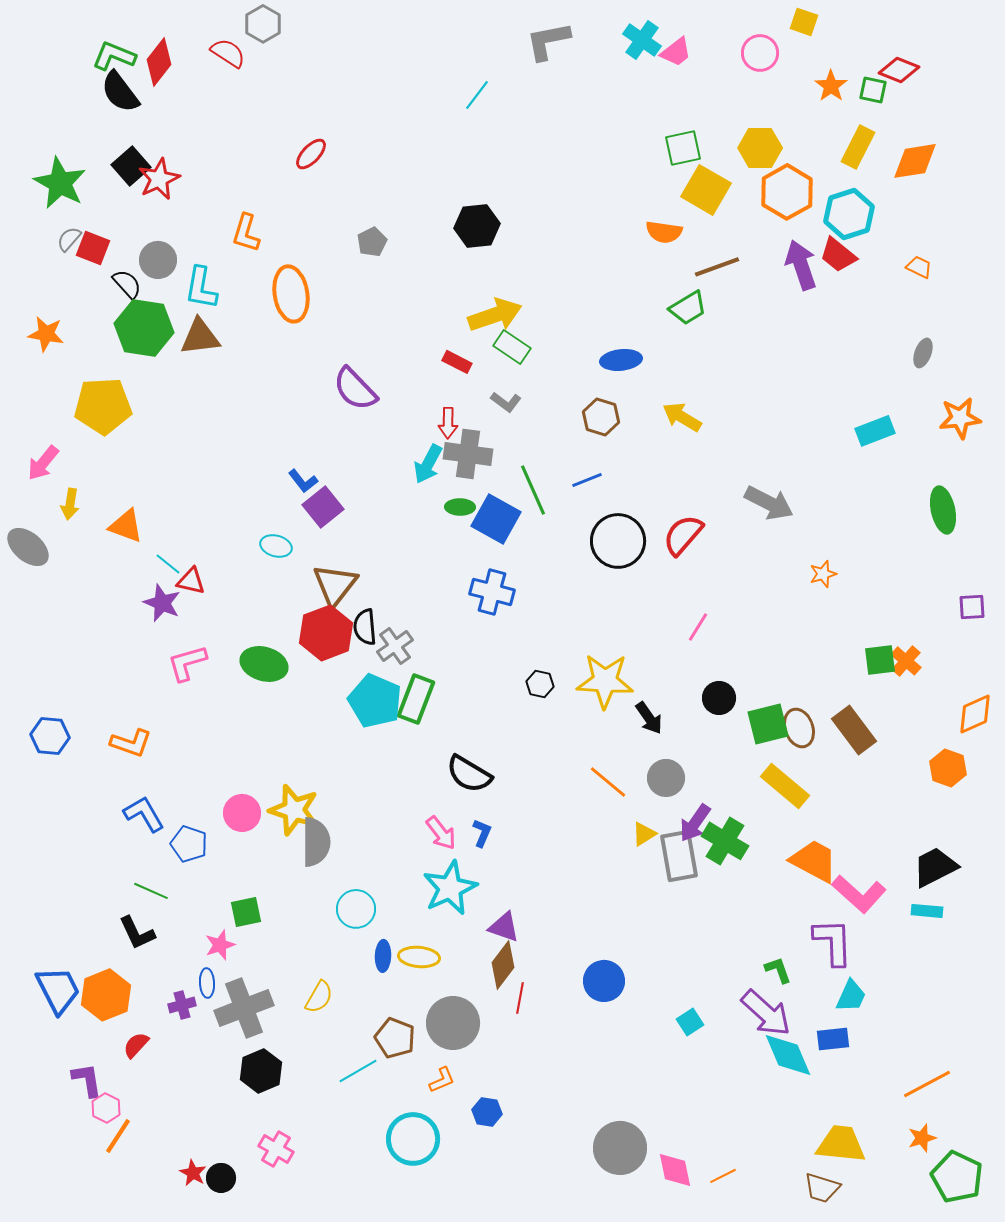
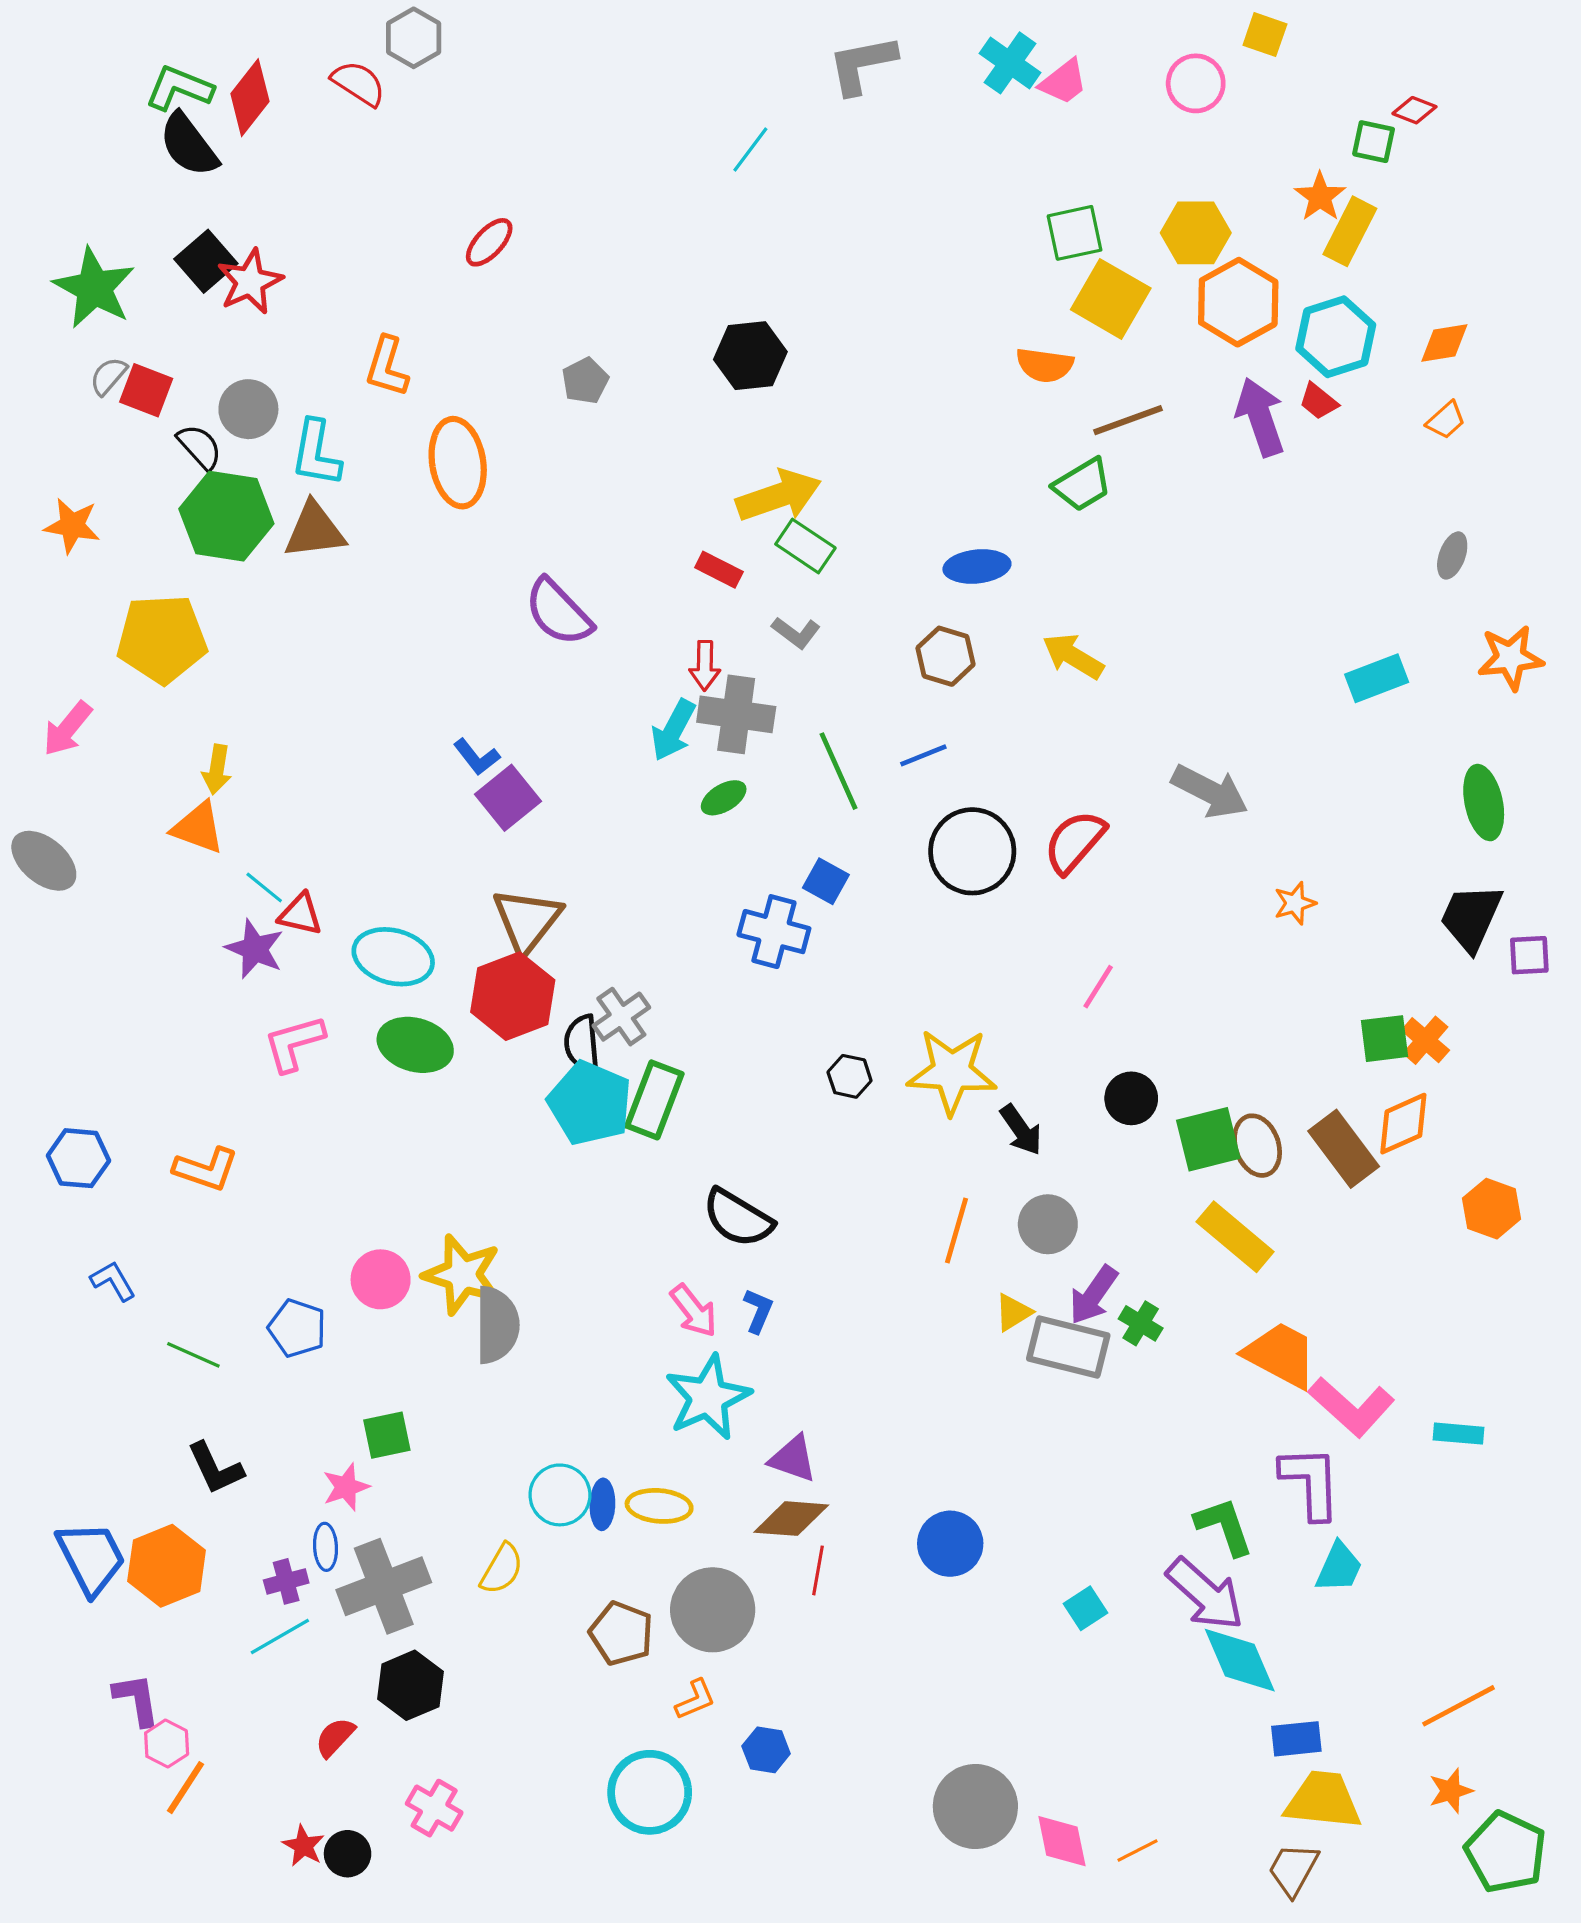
red diamond: (899, 70) -> (1414, 110), size x0.7
orange star: (831, 86) -> (1320, 197), moved
orange diamond: (915, 161) -> (1444, 343), moved, size x0.7
red trapezoid: (838, 255) -> (1318, 401), size x0.7
orange trapezoid: (919, 267) -> (1446, 420), turned 112
yellow arrow: (70, 504) -> (217, 769), moved
green ellipse: (460, 507) -> (724, 798), turned -32
blue square: (496, 519) -> (826, 881), moved, size x0.6
cyan ellipse: (276, 546) -> (393, 957), moved, size x1.6
black semicircle: (365, 627) -> (582, 1043), moved
orange diamond: (975, 714) -> (1403, 1124), moved
orange line: (608, 782) -> (957, 1231), turned 66
blue L-shape: (144, 814) -> (113, 1281), moved, size x0.7
green cross: (725, 841) -> (1141, 1323), size x0.6
gray rectangle: (679, 856) -> (1068, 1347), turned -66
black trapezoid: (935, 867) -> (1471, 917), moved, turned -39
green line: (151, 891) -> (193, 1355), moved
cyan circle: (356, 909) -> (560, 1495), moved
brown diamond: (503, 965) -> (791, 1519), turned 57
green L-shape: (778, 970) -> (1224, 1526), size x1.4
blue rectangle: (833, 1039) -> (1296, 1739), moved
red semicircle: (136, 1045) -> (335, 1737), moved
cyan line: (358, 1071) -> (280, 1637), moved
brown trapezoid: (822, 1188) -> (1293, 1869), turned 102

